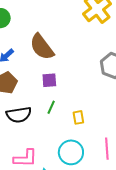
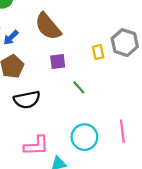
green line: (51, 107) -> (79, 87), moved, turned -64
yellow rectangle: (78, 117) -> (98, 52), moved

